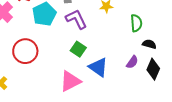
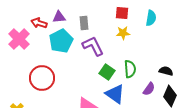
green semicircle: (136, 23) -> (130, 69), moved
green square: (78, 49) -> (107, 72), moved

